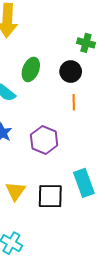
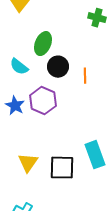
black circle: (71, 72) -> (58, 67), moved
purple hexagon: (44, 140) -> (43, 101), moved

